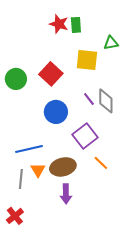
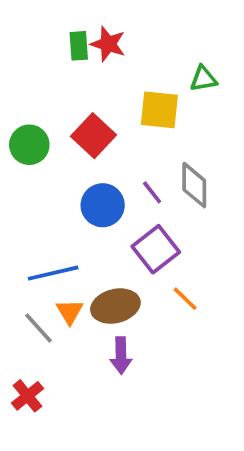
green rectangle: (76, 25) -> (79, 46), moved
purple line: (89, 99) -> (152, 192), moved
gray line: (21, 179) -> (38, 328), turned -48

